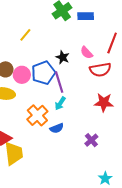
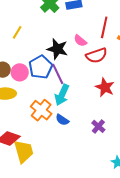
black star: (63, 57) -> (57, 49), size x1.5
red star: (104, 102) -> (105, 87), turned 30
cyan arrow: (60, 103) -> (62, 95), size x1.5
blue semicircle: (57, 128) -> (62, 120), turned 64

